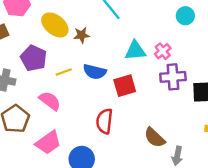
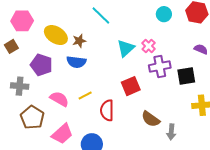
cyan triangle: (135, 51) -> (126, 48), turned -30
yellow line: (64, 72) -> (85, 96), moved
blue semicircle: (95, 72) -> (76, 62), moved
red square: (125, 86) -> (131, 86), moved

